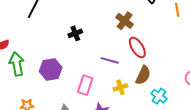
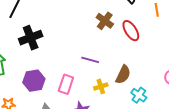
black cross: (75, 33) -> (31, 38), moved, size x1.6
red ellipse: (137, 47) -> (131, 31), moved
purple hexagon: (51, 69) -> (34, 81), moved

